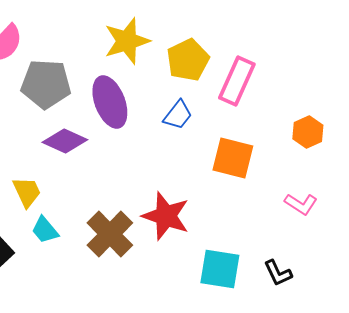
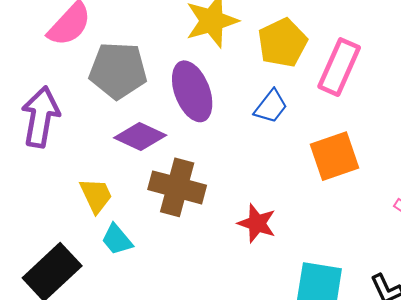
orange square: (233, 158) -> (334, 156), turned -33
red star: (166, 216) -> (257, 223), size x0.7
brown cross: (110, 234) -> (177, 187), moved, turned -30

